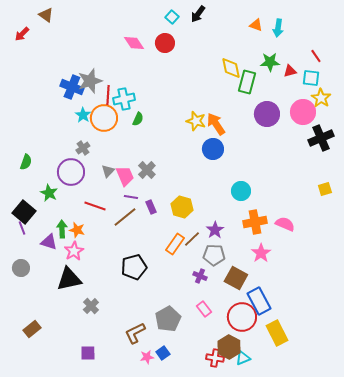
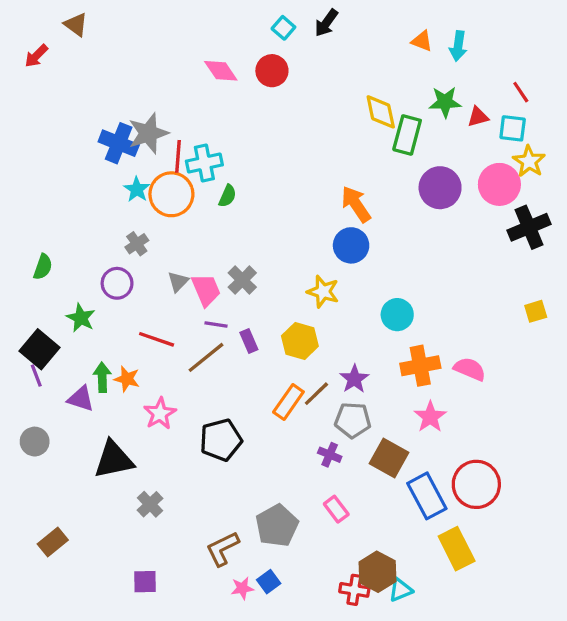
yellow star: (196, 121) -> (323, 292), moved
purple circle: (71, 172) -> (117, 283), size x0.7
pink star: (74, 251) -> (160, 414), moved
red circle: (242, 317) -> (476, 484), moved

